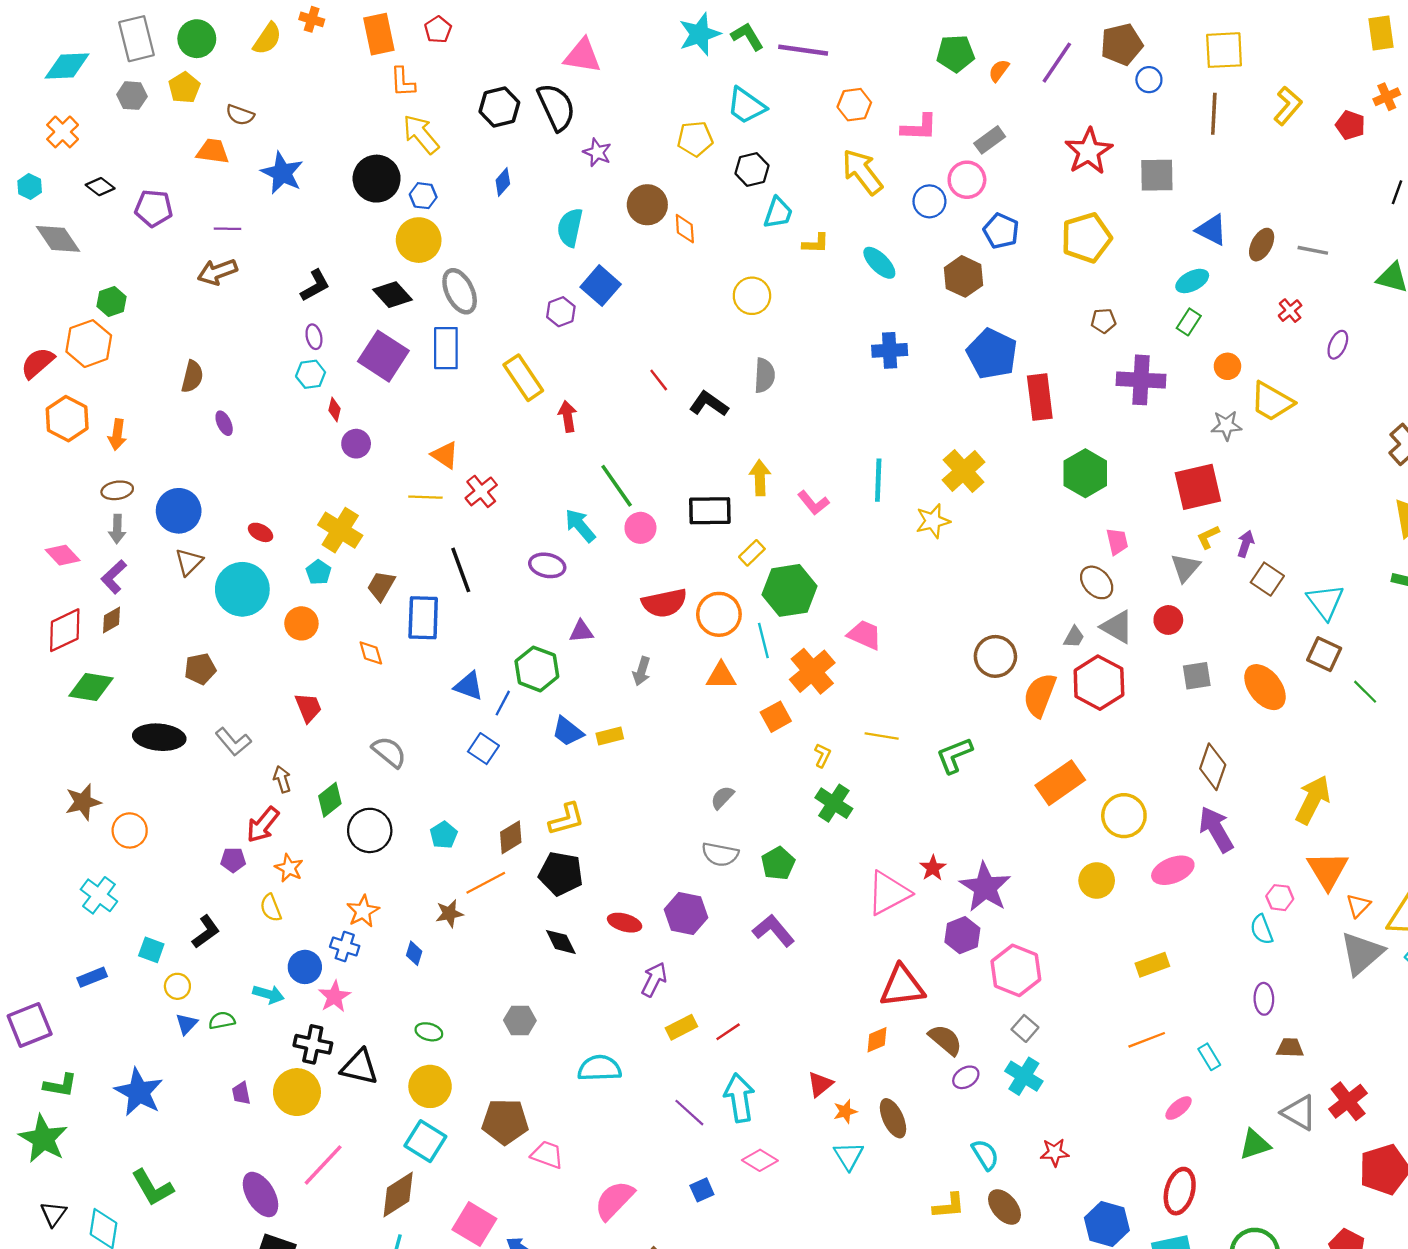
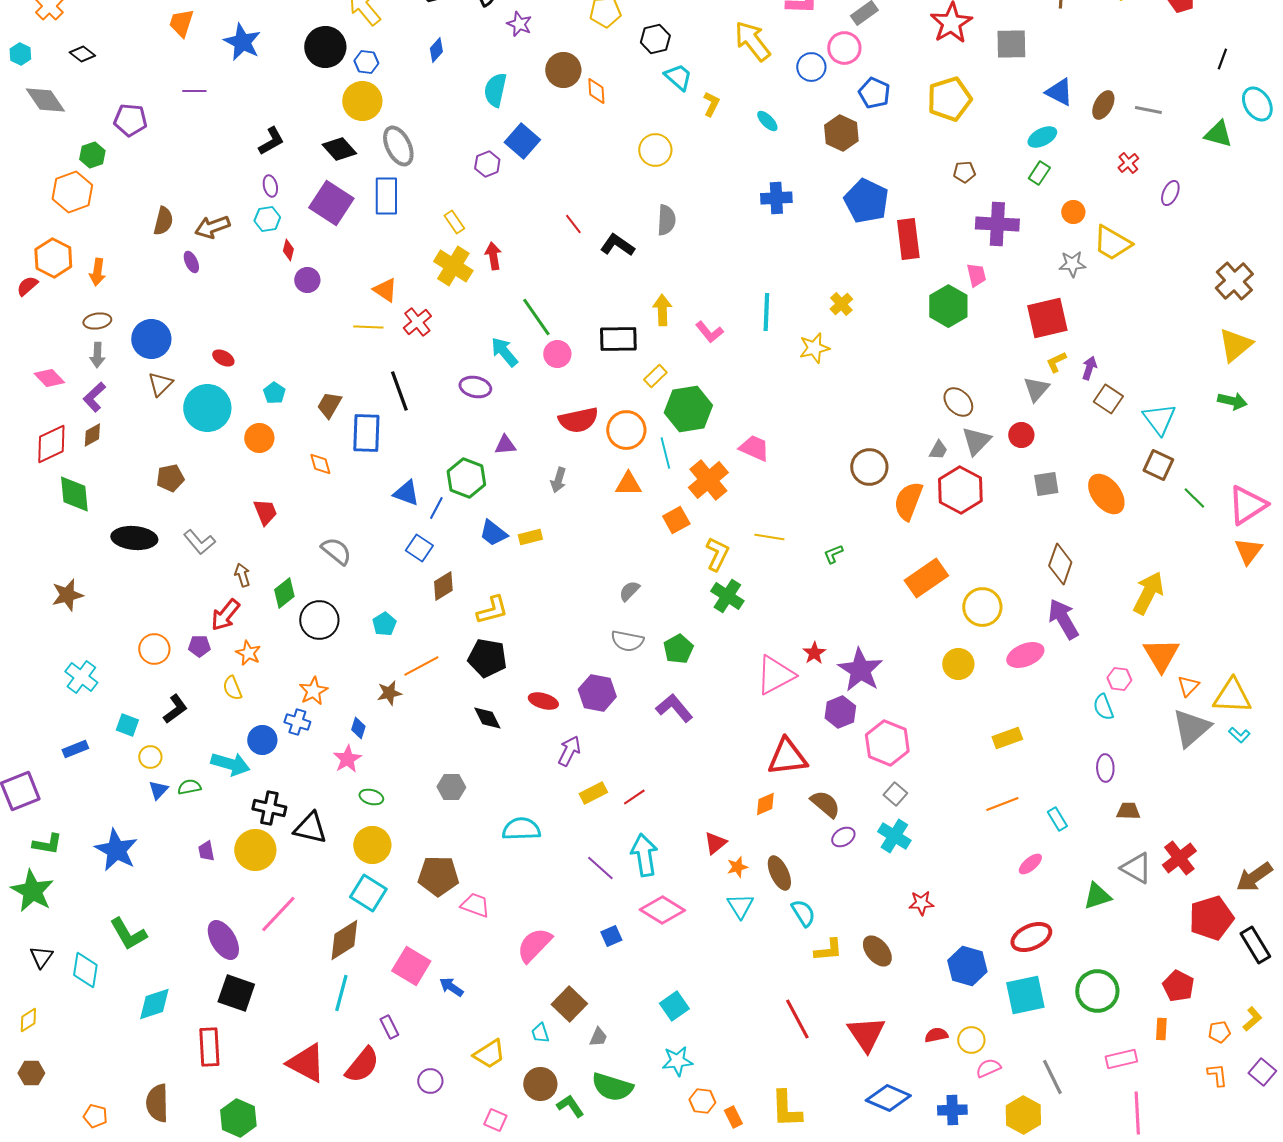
orange trapezoid: (213, 151) -> (181, 23), turned -80
purple pentagon: (154, 208) -> (130, 120), moved
cyan trapezoid: (778, 213) -> (678, 77), turned -68
yellow L-shape: (816, 243) -> (711, 104), turned -65
cyan ellipse: (879, 263) -> (767, 121), size x0.7
brown arrow: (217, 272) -> (212, 227), moved
red semicircle: (38, 363) -> (27, 286), moved, size x0.7
yellow rectangle: (523, 378) -> (454, 222), size x0.6
yellow cross: (964, 471) -> (841, 304), size x0.6
yellow cross: (340, 530) -> (453, 266), moved
pink trapezoid: (1117, 542) -> (976, 275), moved
gray triangle: (1117, 627) -> (976, 441), turned 44
green diamond: (91, 687) -> (74, 494), turned 75
yellow L-shape: (822, 755) -> (717, 554), size x1.6
green L-shape: (954, 755) -> (833, 554), size x0.6
orange circle: (130, 830) -> (154, 649), moved
brown diamond: (511, 837) -> (443, 586), moved
cyan arrow: (268, 994) -> (230, 764), size x1.4
pink star: (334, 997) -> (347, 759), moved
cyan semicircle: (985, 1155) -> (803, 913), moved
pink diamond: (760, 1160) -> (662, 910), size x1.4
red ellipse: (1180, 1191) -> (1031, 937), turned 51

